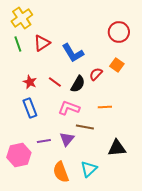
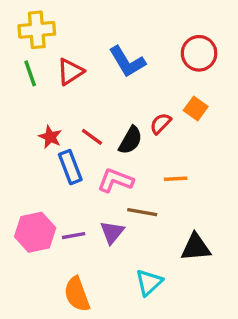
yellow cross: (22, 18) -> (37, 30), turned 30
blue L-shape: (73, 53) -> (127, 62), moved
blue rectangle: (30, 108) -> (70, 167), moved
pink hexagon: (19, 155) -> (35, 232), moved
orange semicircle: (61, 172) -> (77, 294), moved

